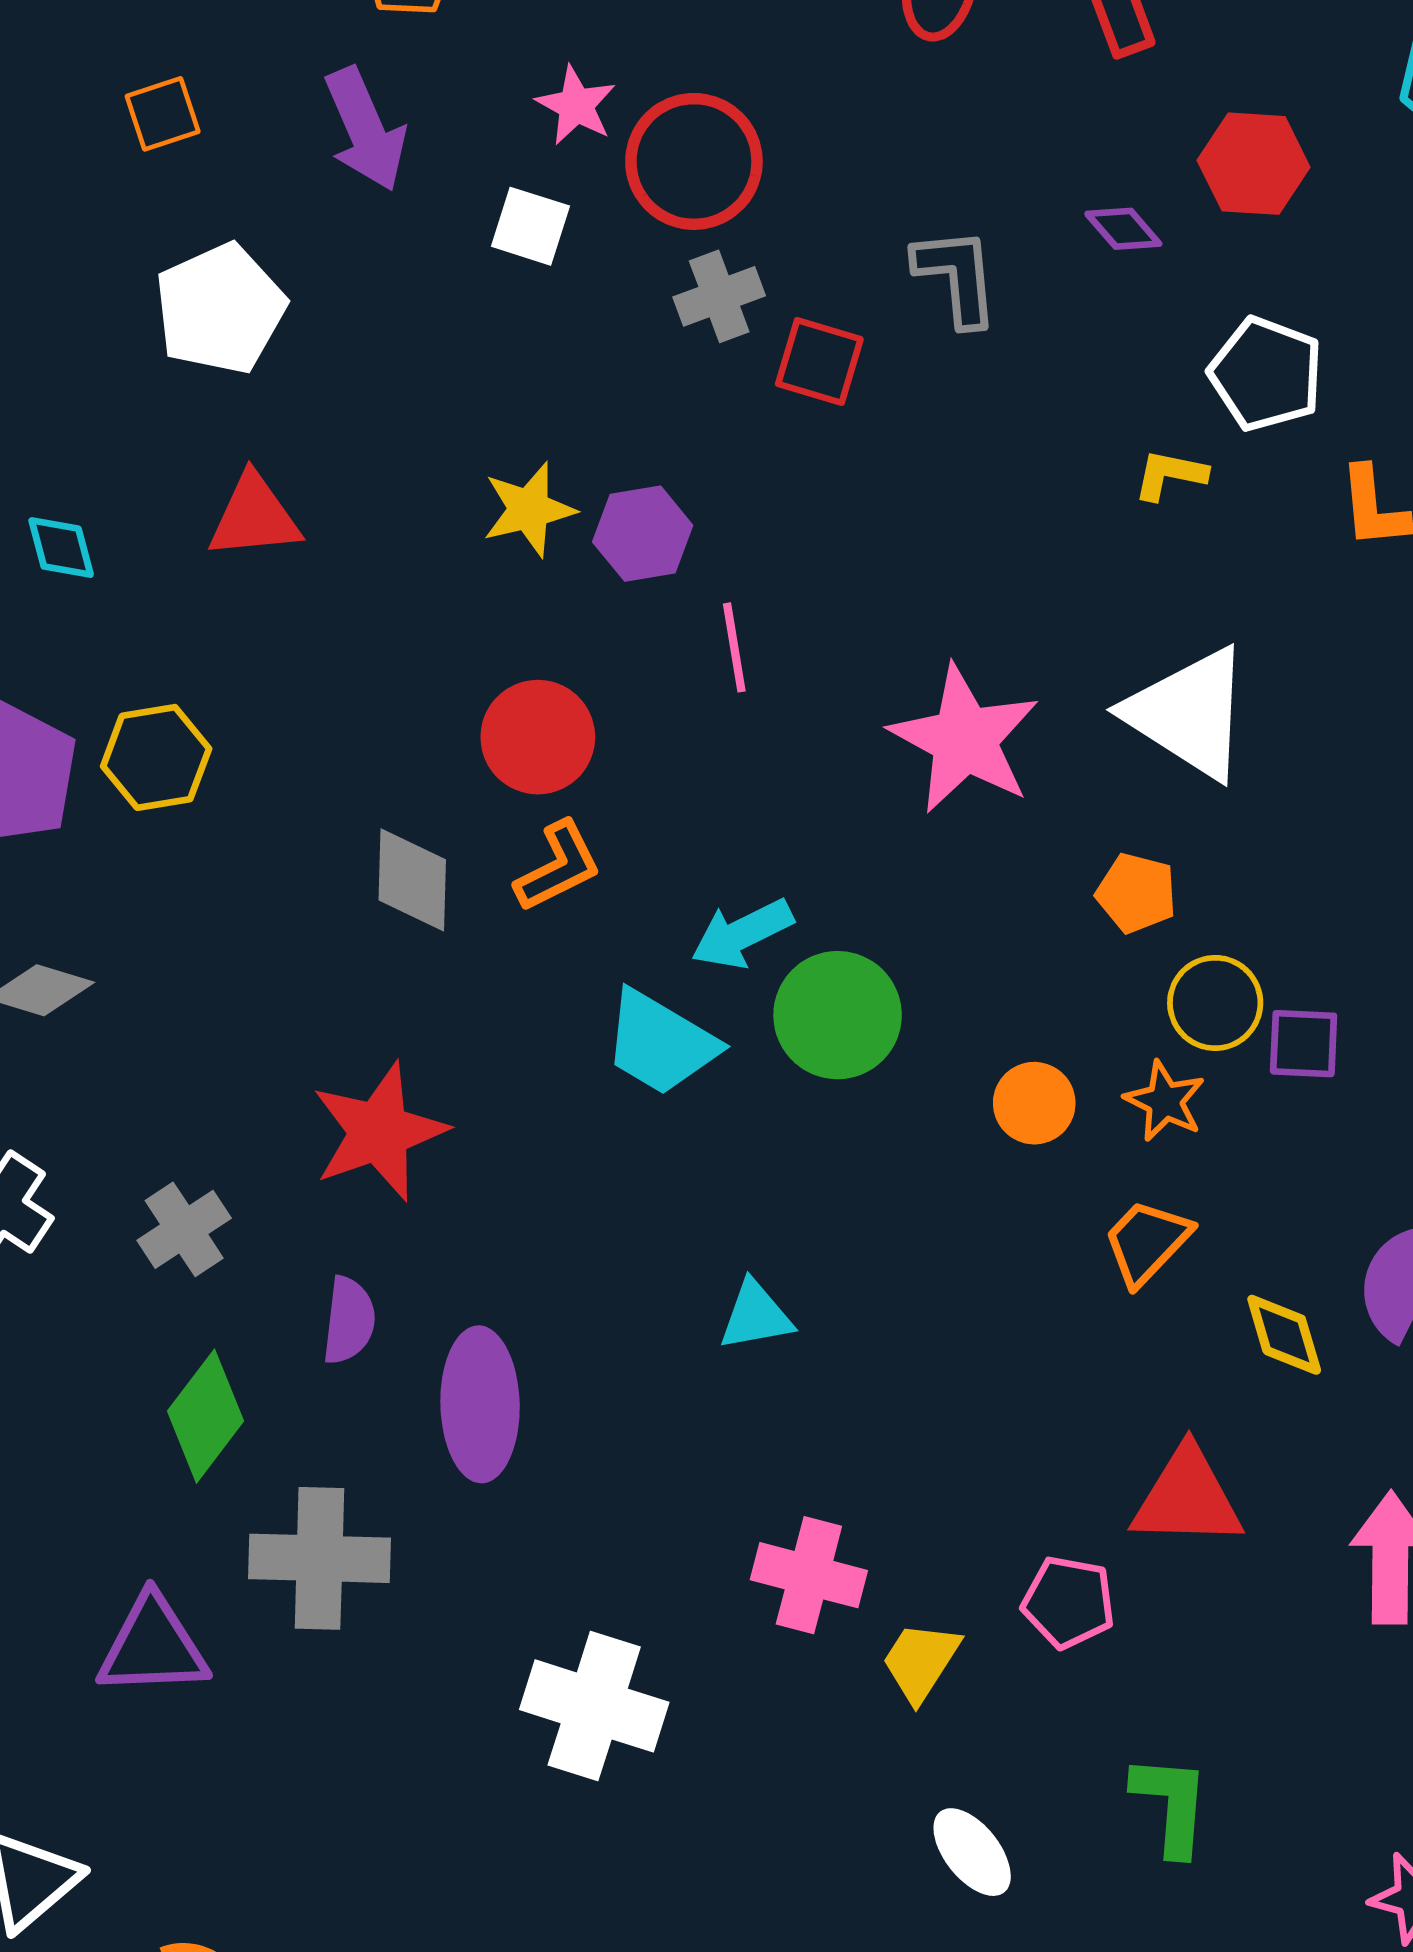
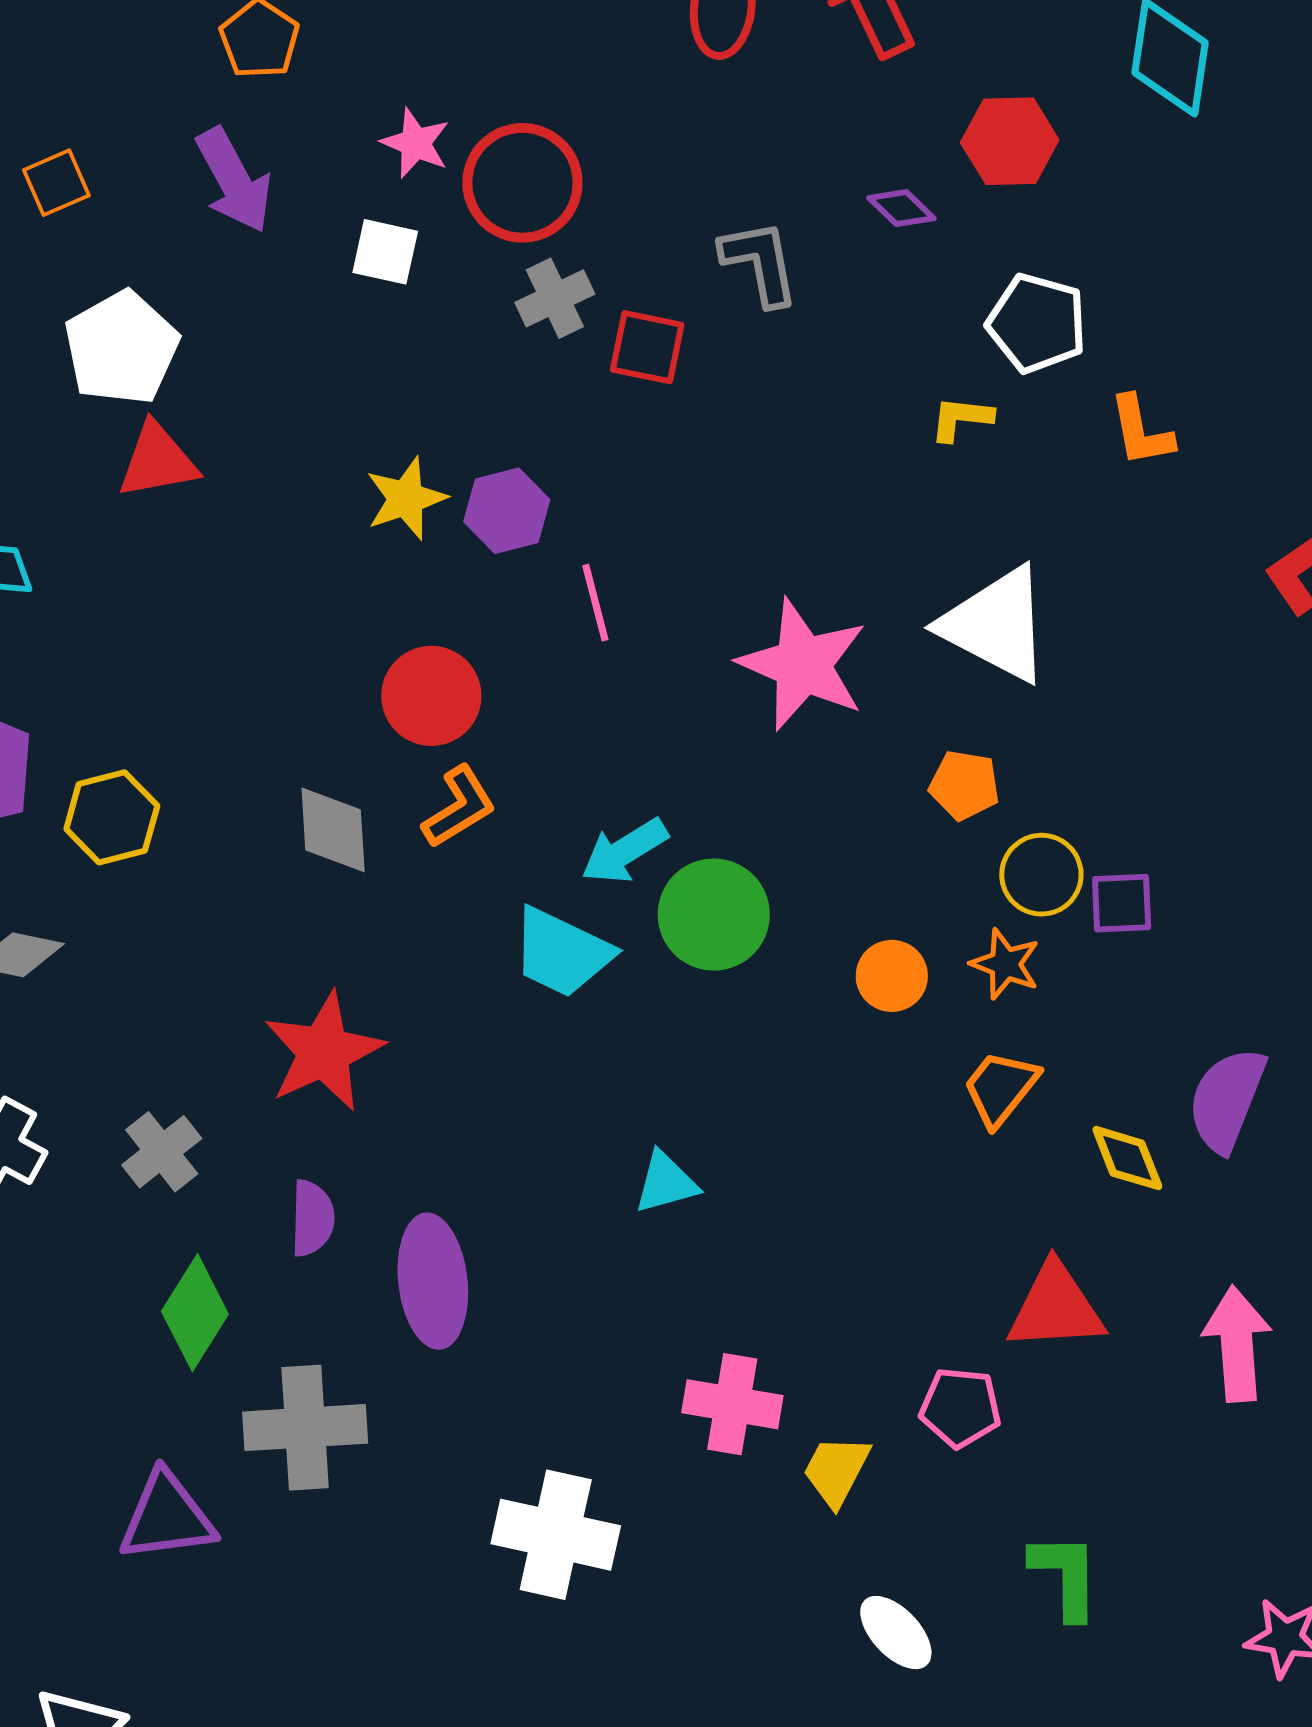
red triangle: (254, 517) -> (158, 461), moved
yellow hexagon: (156, 757) -> (112, 817), moved

